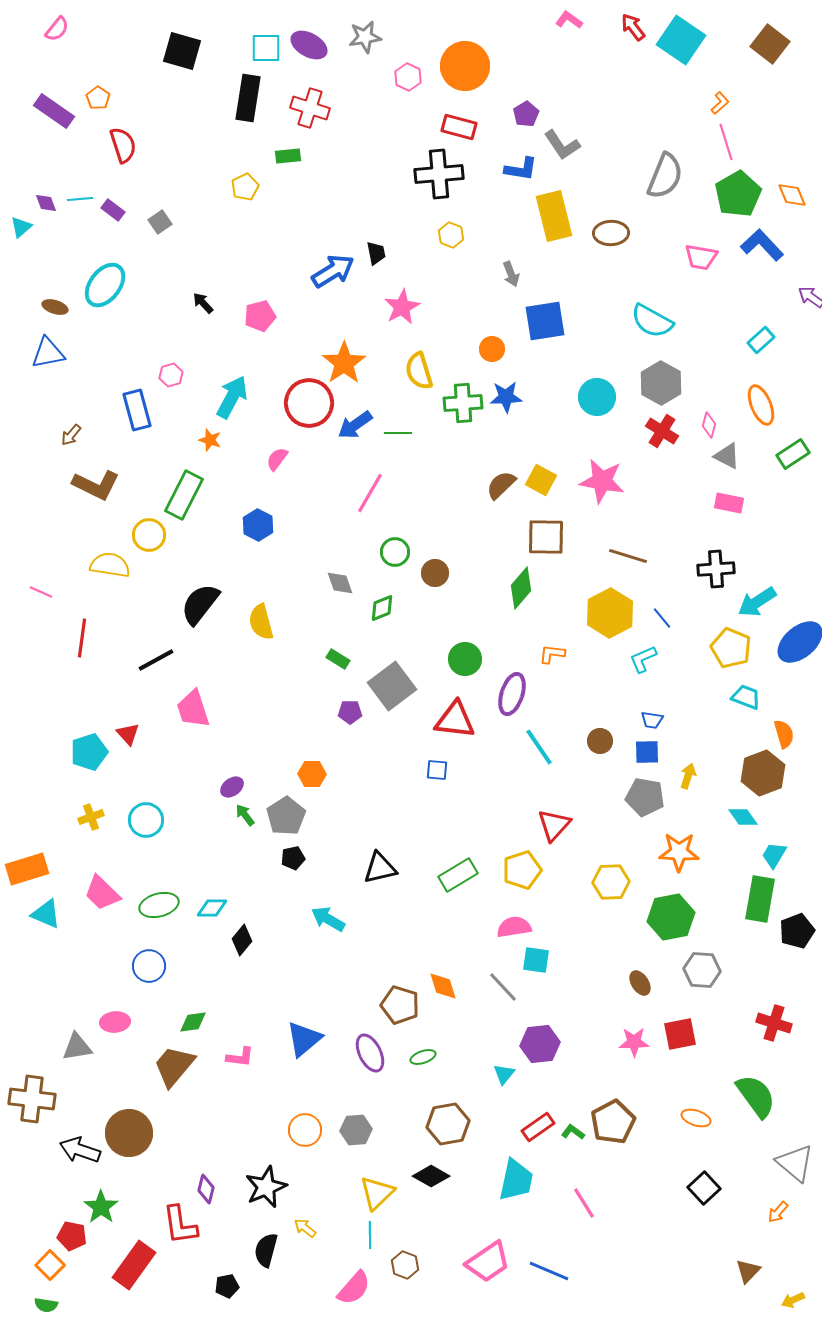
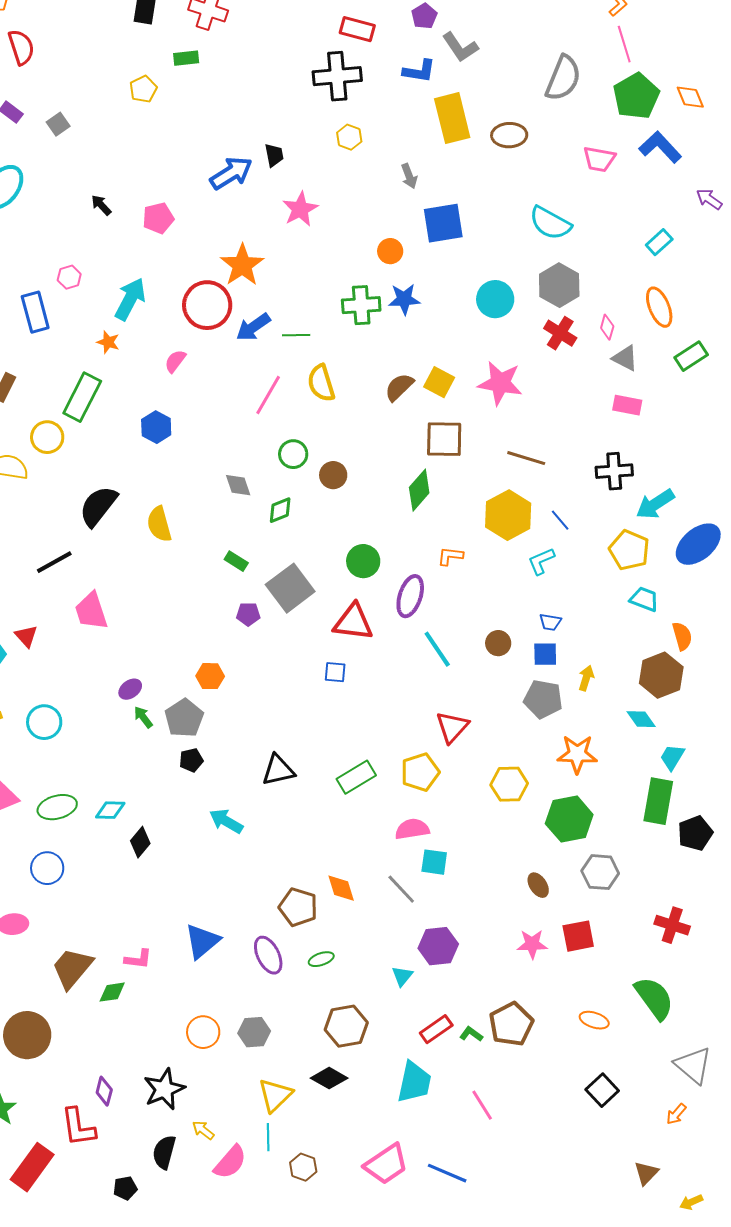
yellow semicircle: (419, 371) -> (321, 383), moved
green diamond: (193, 1022) -> (112, 992), moved
pink semicircle: (354, 1288) -> (230, 1162), moved

